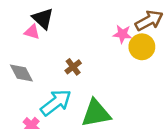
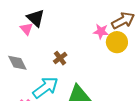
pink triangle: (32, 32) -> (26, 29), turned 32

